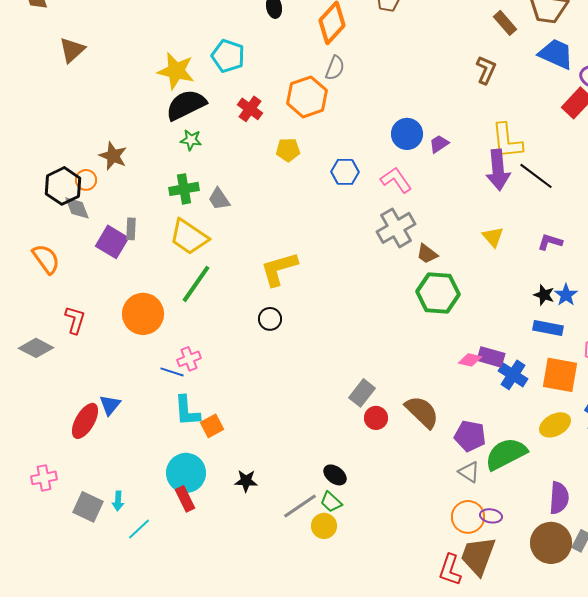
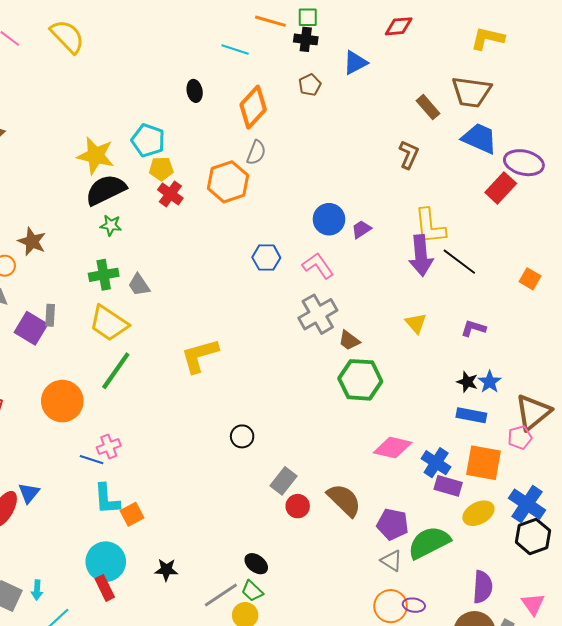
yellow pentagon: (288, 150) -> (161, 169), moved
black circle: (270, 319) -> (242, 436), moved
purple rectangle: (491, 357) -> (448, 486), moved
pink diamond: (470, 360) -> (393, 448), size x1.6

